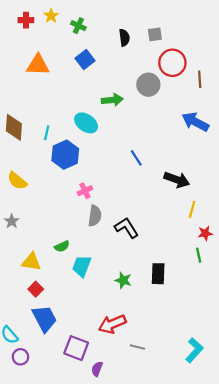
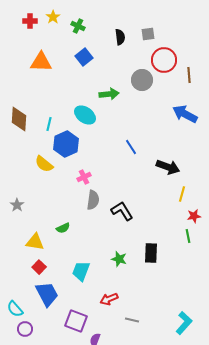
yellow semicircle: (17, 181) -> (44, 164), moved
cyan trapezoid: (82, 266) -> (81, 271), moved
red arrow: (112, 324) -> (109, 299), size x0.7

